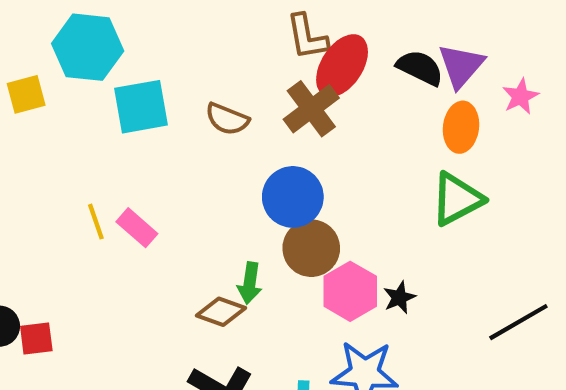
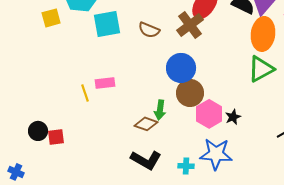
orange ellipse: (461, 127) -> (263, 34), size x1.4
yellow line: (96, 222) -> (85, 93), moved
pink rectangle: (137, 228) -> (105, 83), turned -48

